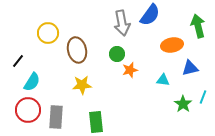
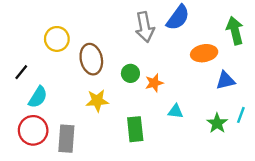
green circle: (117, 54) -> (130, 73), moved
cyan triangle: (163, 80) -> (176, 111), moved
green rectangle: (96, 122) -> (135, 129), moved

